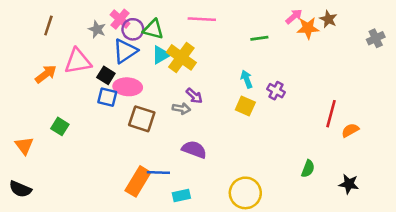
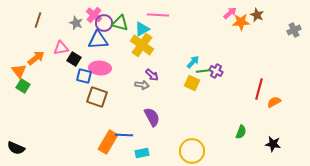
green line: (259, 38) -> (203, 71), moved
blue triangle: (125, 51) -> (98, 40), turned 30
cyan triangle: (161, 55) -> (142, 29), moved
pink triangle: (78, 61) -> (61, 48), size x0.7
black square: (106, 75) -> (74, 59), moved
cyan arrow: (247, 79) -> (193, 62), turned 64
brown square: (142, 119) -> (97, 97), moved
green square: (60, 126) -> (23, 86), moved
orange triangle: (24, 146) -> (19, 71), moved
purple semicircle: (194, 149) -> (152, 117), turned 42

